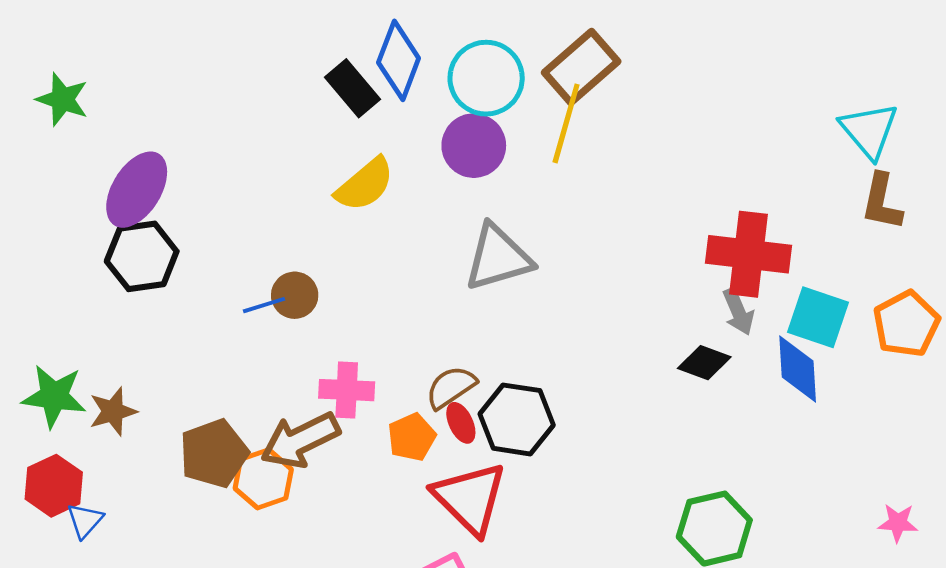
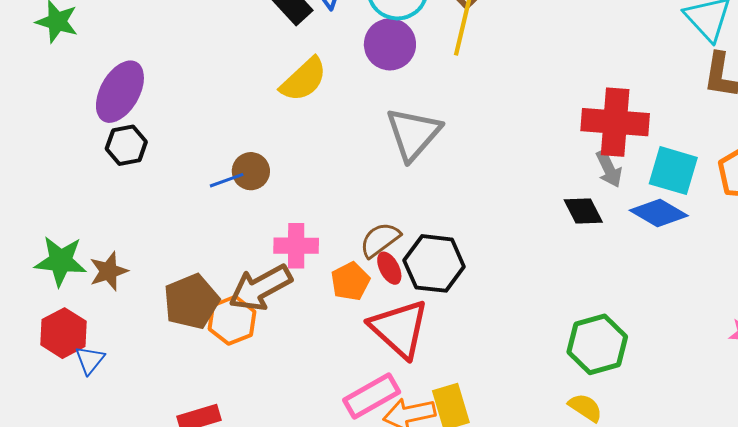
black hexagon: (142, 256) -> (126, 145), size x0.7
gray triangle: (498, 258) -> (413, 134), turned -30
black diamond: (704, 363) -> (583, 211), turned 45
blue diamond: (798, 369) -> (659, 213), turned -54

